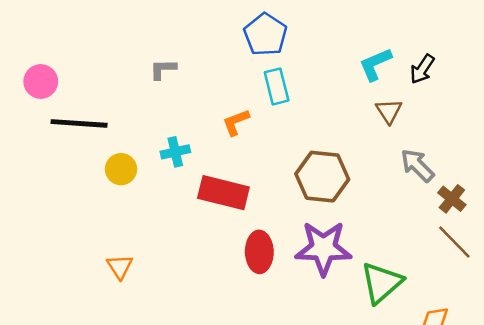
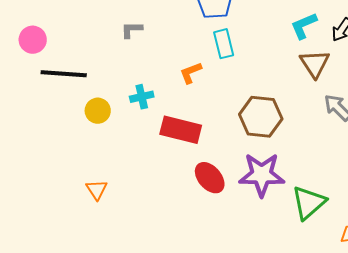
brown triangle: (389, 111) -> (315, 64), size x1.4
red ellipse: (259, 252) -> (210, 178), turned -40

